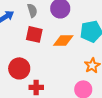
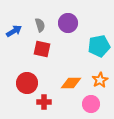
orange diamond: (63, 40) -> (71, 83), moved

